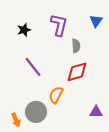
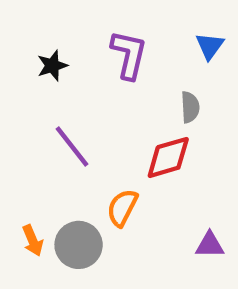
gray semicircle: (76, 46) -> (190, 107), moved
orange arrow: (16, 120) -> (33, 241), moved

